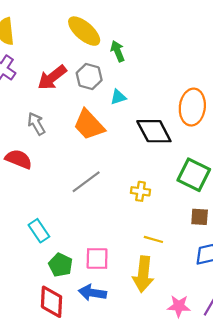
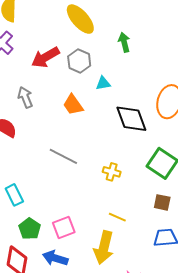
green arrow: (118, 51) -> (124, 42), moved
orange trapezoid: (89, 125) -> (73, 105), size x0.7
gray line: (86, 182) -> (63, 156), turned 56
pink square: (97, 258) -> (64, 227), turned -30

